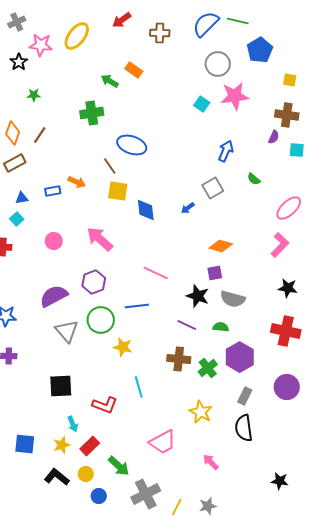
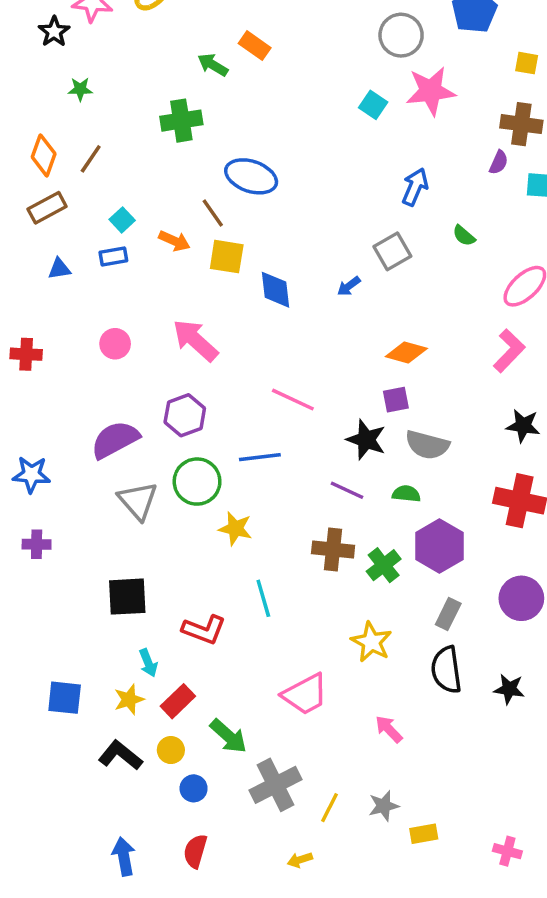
orange arrow: (77, 182) -> (174, 241), moved
cyan square: (17, 219) -> (122, 220), moved
black star: (280, 481) -> (509, 689), moved

